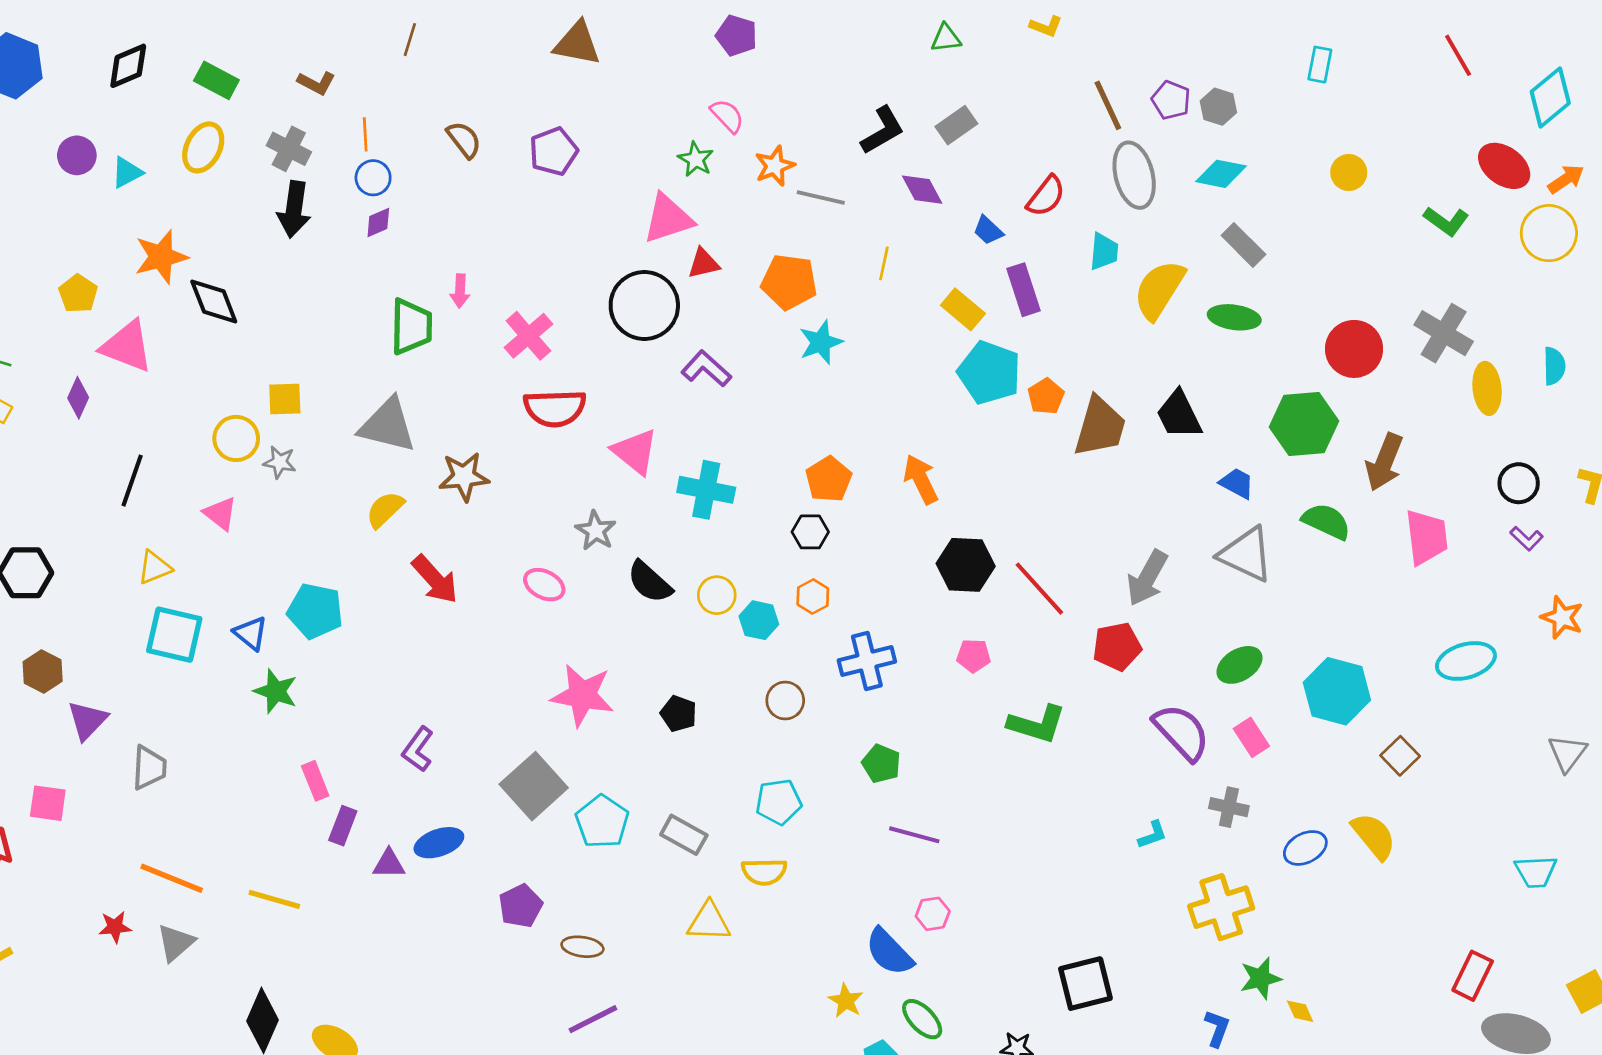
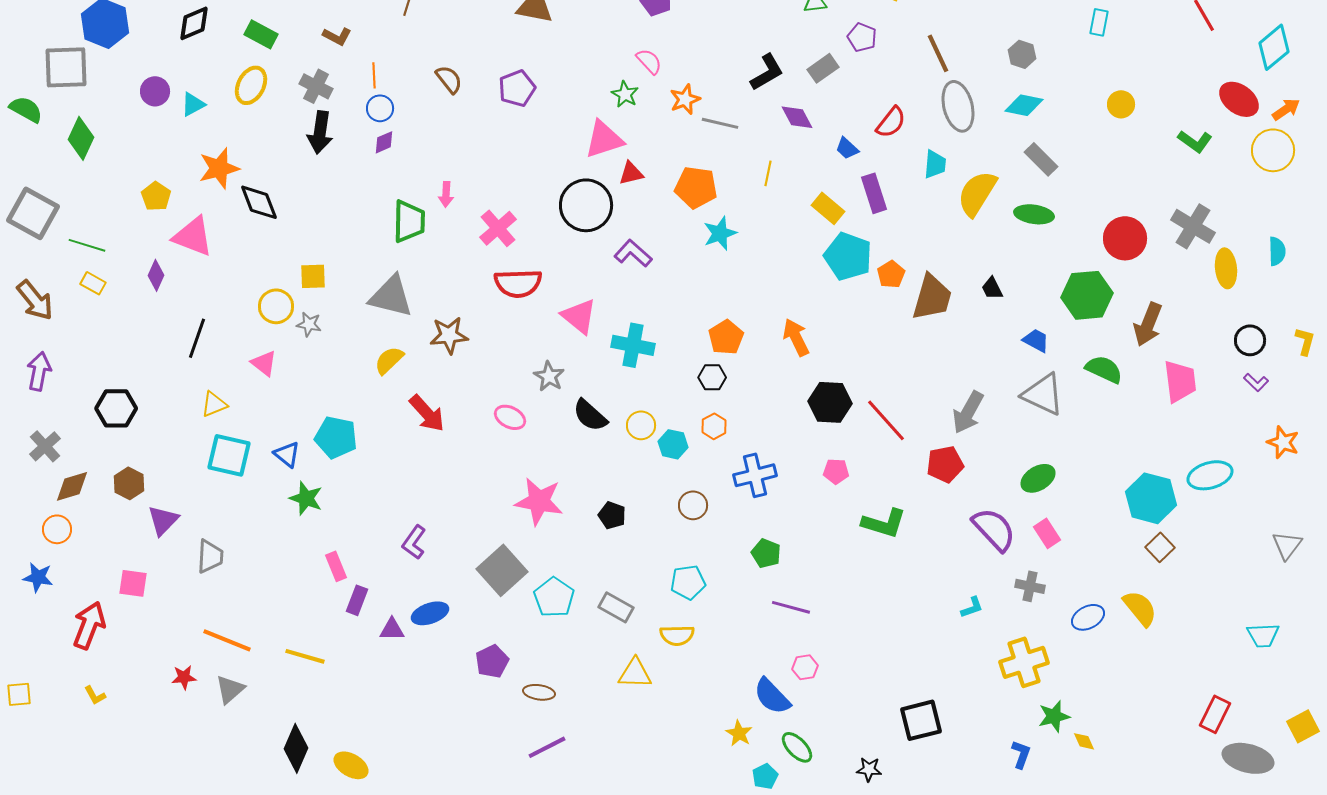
purple pentagon: (1171, 100) -> (862, 37), moved
black trapezoid: (1179, 415) -> (992, 288), size x0.6
cyan hexagon: (1337, 691) -> (1151, 498), moved

